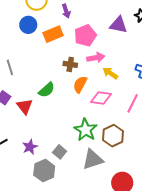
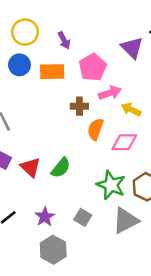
purple triangle: (119, 25) -> (132, 48), turned 42
orange rectangle: (53, 34) -> (52, 72), turned 30
green semicircle: (47, 90) -> (61, 168), moved
gray hexagon: (44, 171) -> (53, 250), moved

